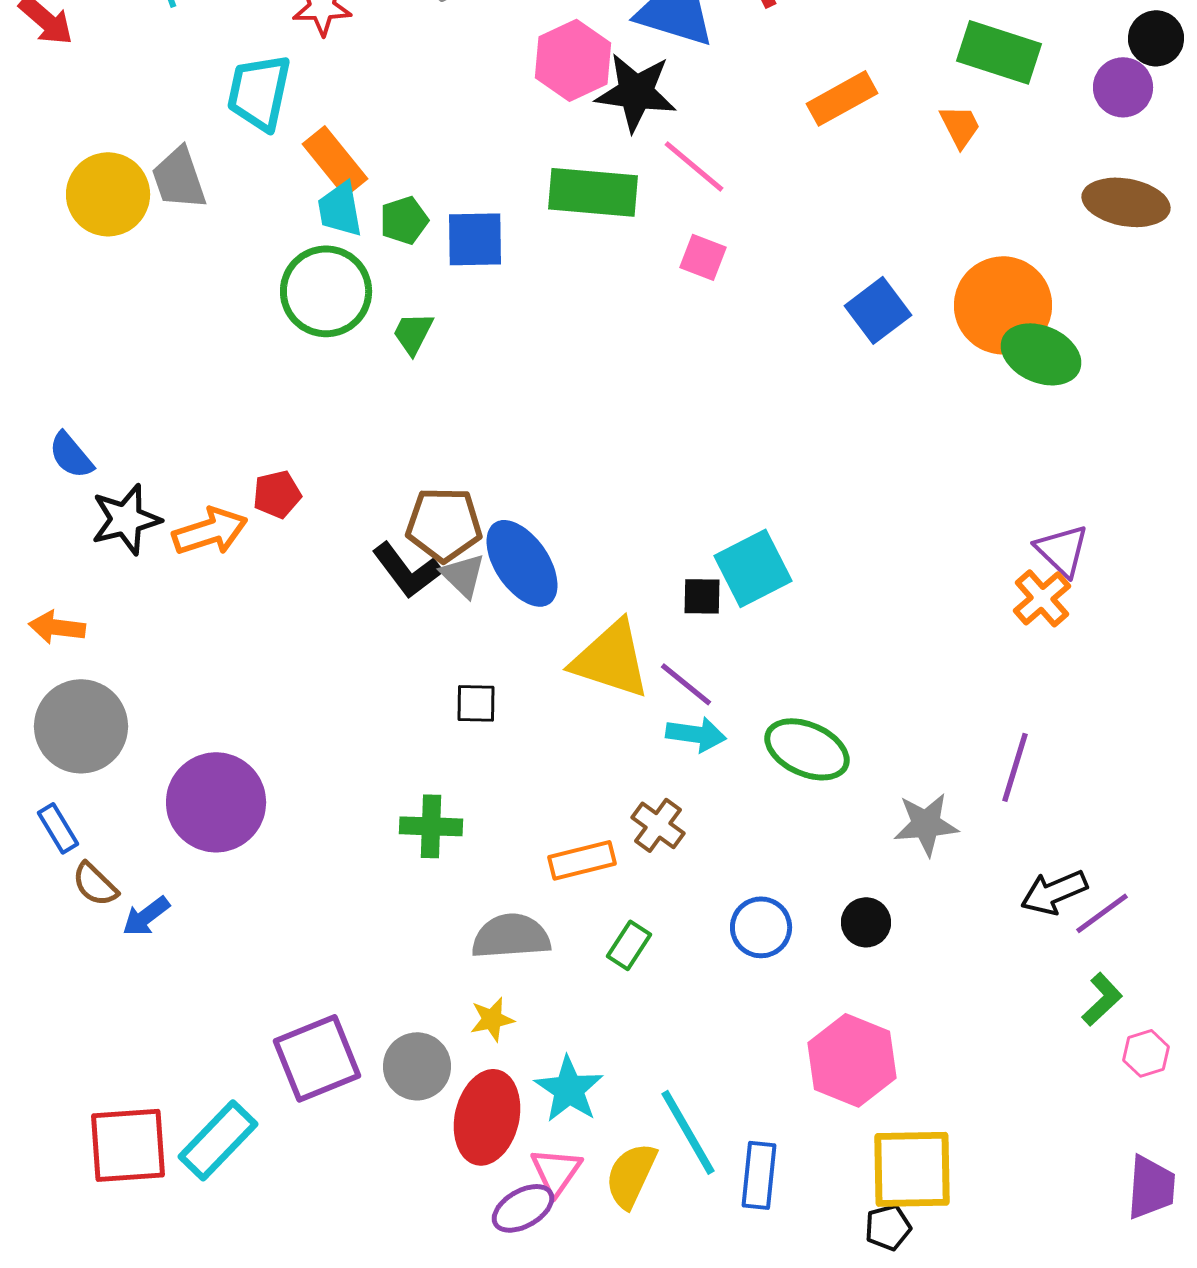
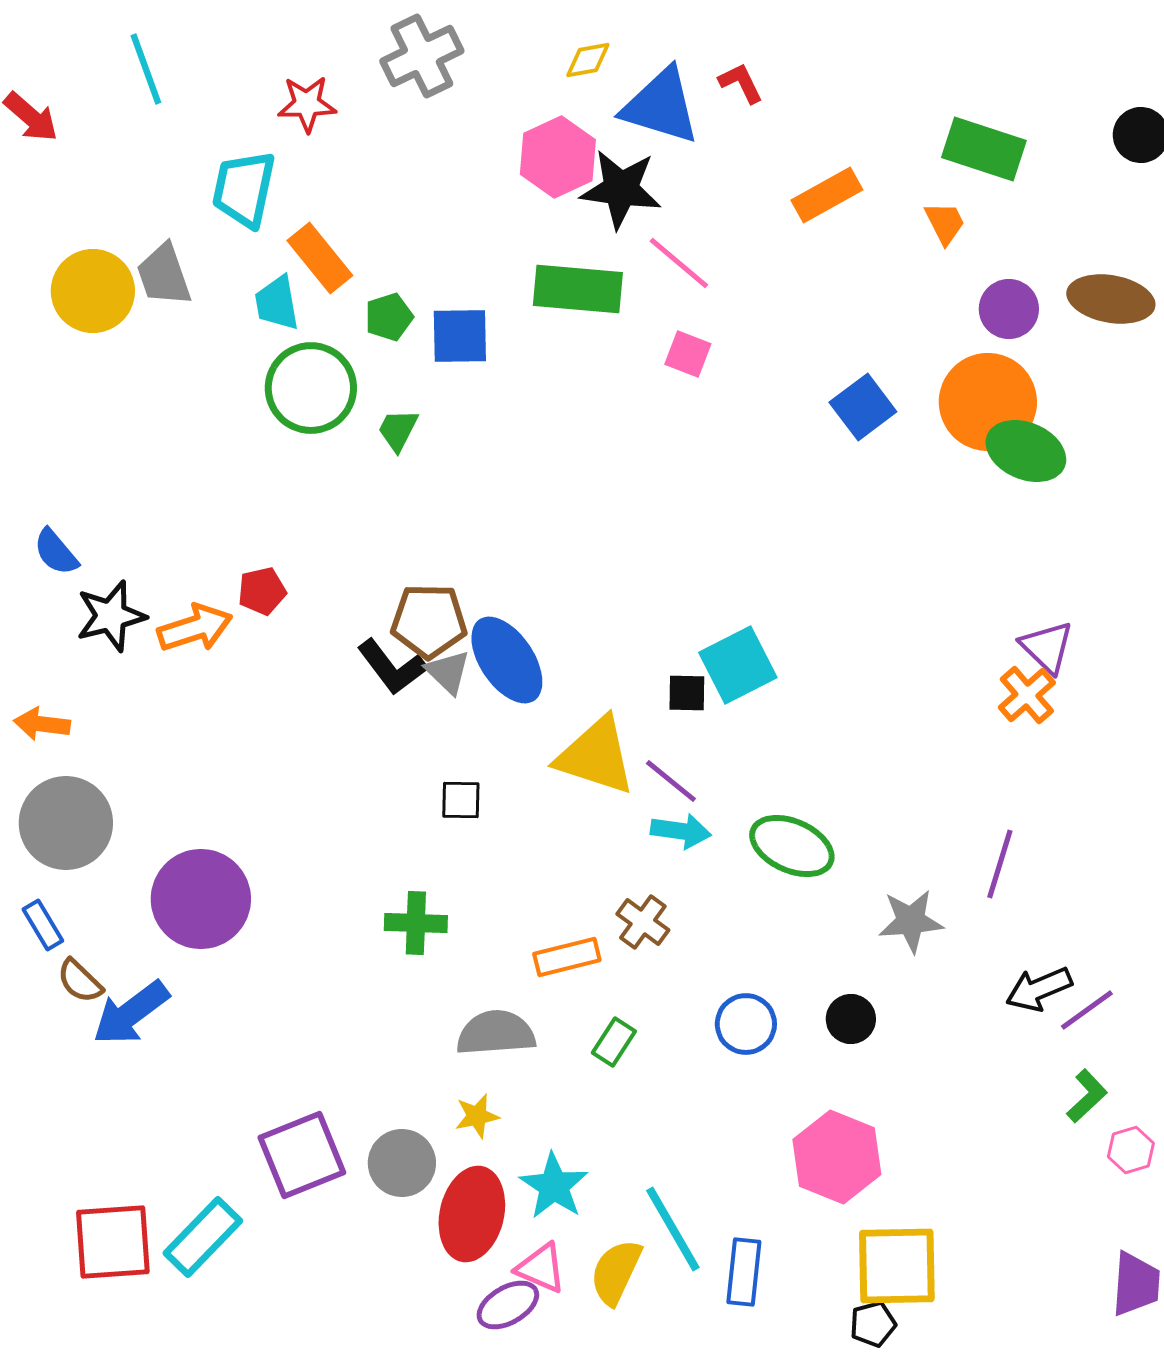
purple circle: (1123, 87) -> (1009, 309), moved
cyan trapezoid: (340, 209) -> (277, 303), moved
blue arrow: (146, 916) -> (131, 1013), size x1.6
pink triangle: (556, 1171) -> (541, 1268), turned -42

